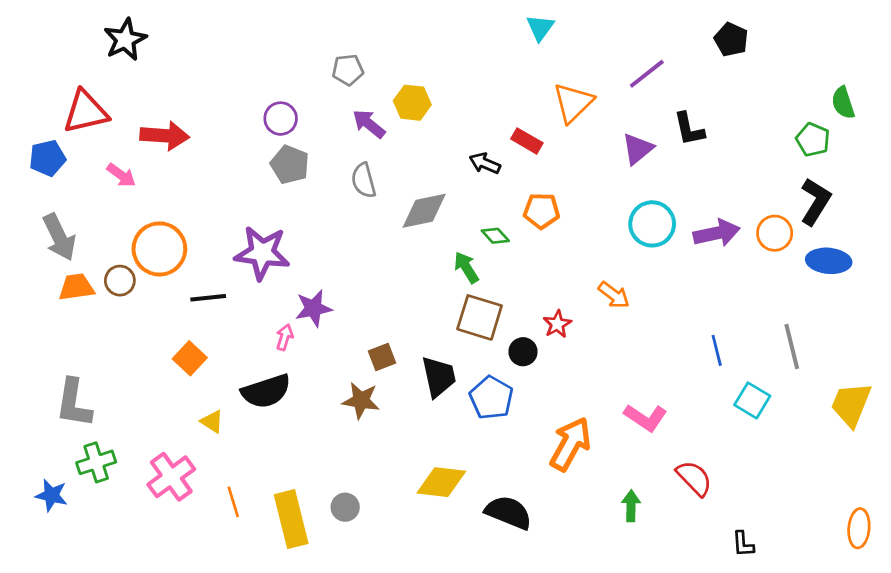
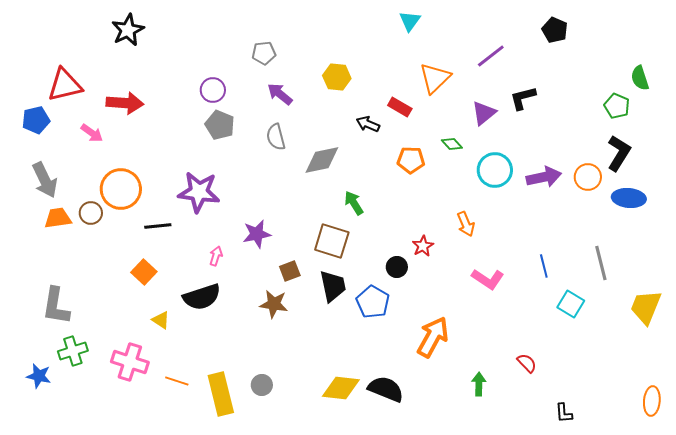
black star: (125, 39) -> (128, 30), moved
yellow hexagon: (412, 103) -> (337, 77), moved
black L-shape: (689, 129) -> (523, 98), turned 88
green diamond: (495, 236) -> (452, 144), moved
orange arrow: (614, 295) -> (466, 224), turned 30
purple star: (314, 308) -> (257, 234), moved
brown square: (480, 317) -> (332, 241), moved
pink L-shape: (646, 418) -> (488, 279), moved
pink cross: (171, 477) -> (130, 362), turned -36
red semicircle: (694, 478) -> (527, 363), size x0.7
yellow diamond: (441, 482) -> (341, 388), moved
orange line: (233, 502) -> (177, 381), turned -55

